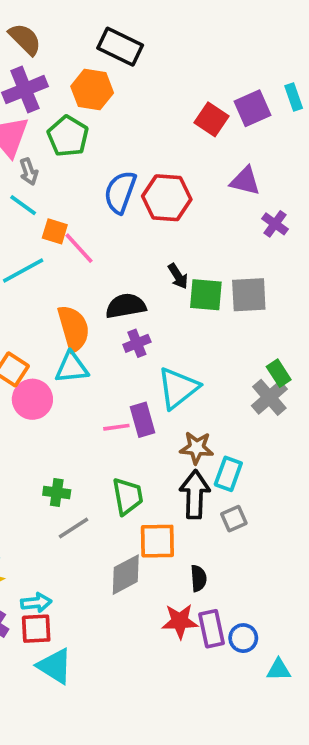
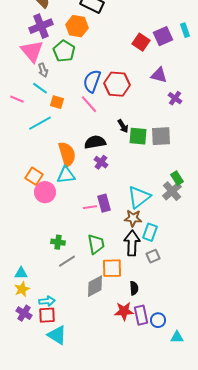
pink line: (79, 248) -> (89, 104), moved
purple cross: (137, 343) -> (101, 162), turned -32
cyan triangle: (178, 388) -> (139, 197), moved

